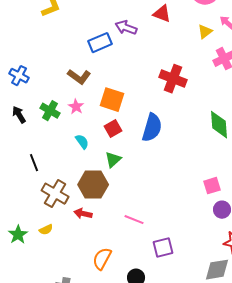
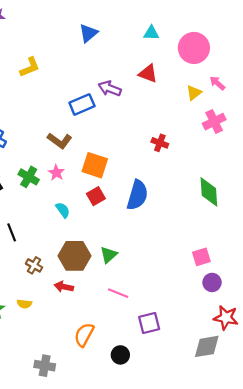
red cross: (173, 79) -> (160, 143), size x0.6
green triangle: (113, 160) -> (109, 255), moved
brown cross: (55, 194) -> (34, 265), size x0.6
yellow semicircle: (46, 230) -> (24, 304), turned 32

